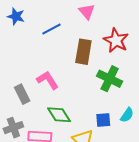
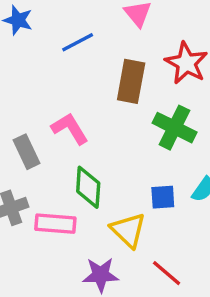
green diamond: (59, 115) -> (88, 187), turned 35

